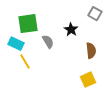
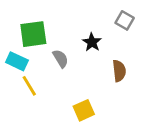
yellow square: (88, 80) -> (84, 110), moved

